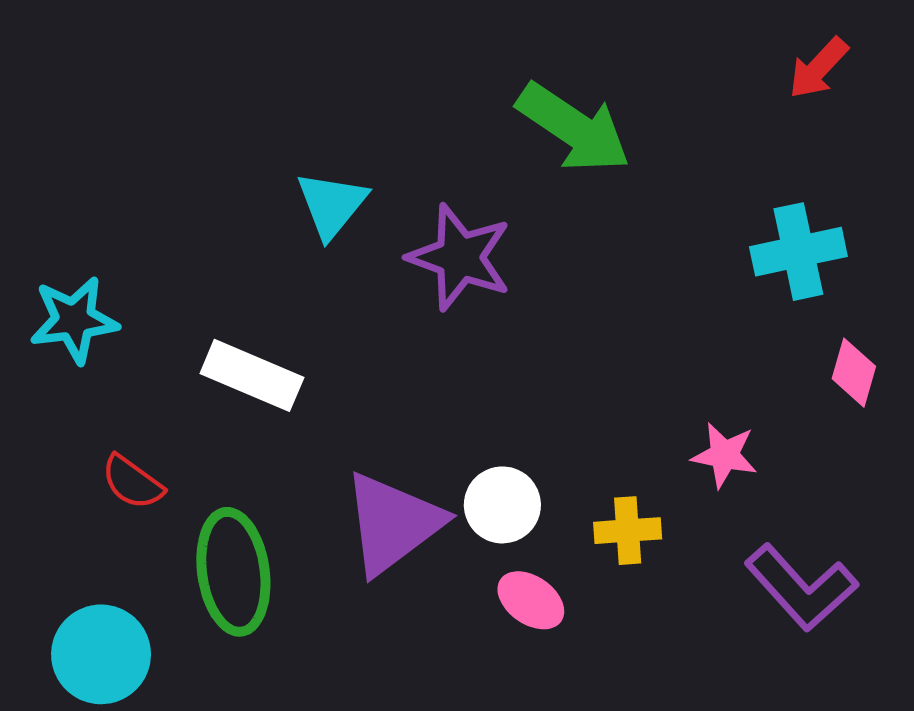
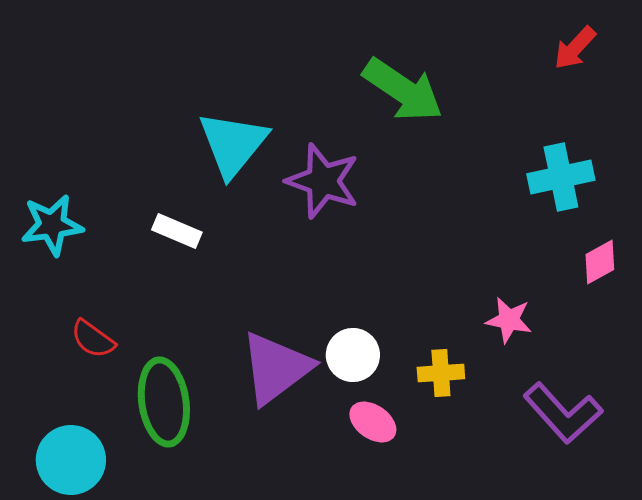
cyan triangle: (332, 205) -> (233, 144), size x1.4
pink diamond: (854, 373) -> (600, 262), turned 45
white rectangle: (252, 375) -> (177, 231), moved, size x0.7

